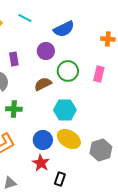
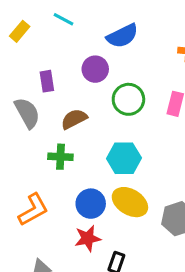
brown semicircle: (43, 84) -> (74, 119), moved
green cross: (14, 109) -> (60, 157), moved
red star: (41, 163) -> (88, 238), turned 30

